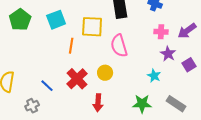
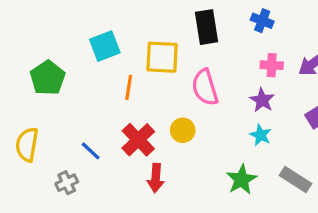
green pentagon: (20, 20) -> (48, 78), moved
purple star: (168, 54) -> (262, 100), moved
red arrow: (98, 103) -> (156, 178), moved
green star: (142, 104) -> (241, 180), turned -30

